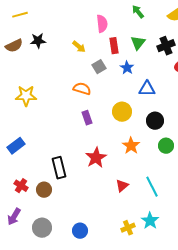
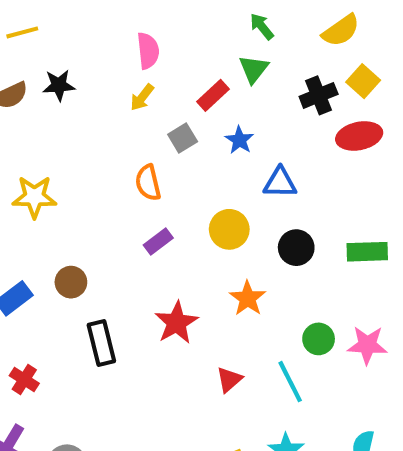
pink semicircle: (102, 24) -> (148, 51), moved
green triangle: (138, 43) -> (254, 69), moved
red rectangle: (114, 46) -> (213, 95), turned 56
yellow arrow: (79, 47) -> (142, 97), turned 88
orange semicircle: (82, 89) -> (148, 183), turned -120
purple rectangle: (87, 118) -> (158, 242), turned 72
green circle: (166, 146) -> (319, 339), moved
brown circle: (44, 190) -> (71, 282), moved

